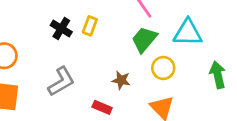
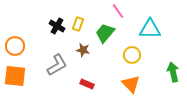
green trapezoid: (144, 39) -> (105, 33), moved
green arrow: (218, 75) -> (173, 72), moved
brown star: (121, 80) -> (83, 50), moved

